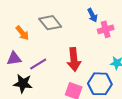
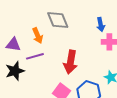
orange arrow: (22, 33) -> (38, 36), moved
black star: (23, 83) -> (15, 71), turned 30

